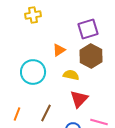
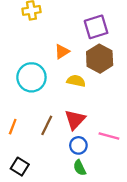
red triangle: (79, 99) -> (75, 120), moved

